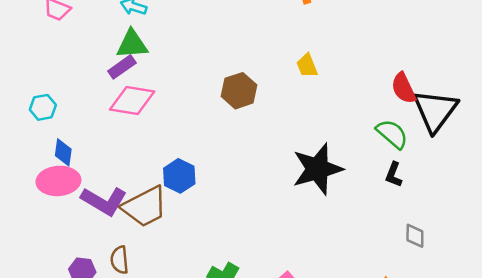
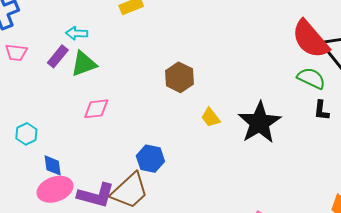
yellow trapezoid: (307, 66) -> (211, 117), moved
purple rectangle: (122, 67) -> (58, 56), moved
red semicircle: (403, 88) -> (310, 39), size x1.6
pink diamond: (132, 101) -> (96, 109), size x0.7

